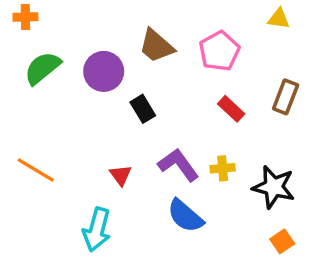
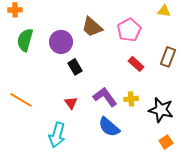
green semicircle: (42, 68) -> (25, 40), turned -35
black rectangle: (143, 109) -> (75, 67), moved

